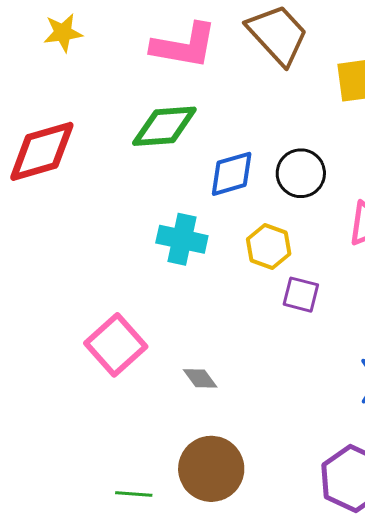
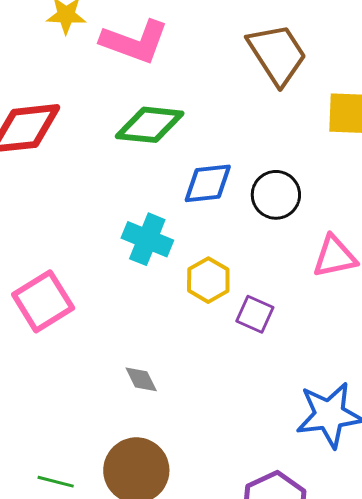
pink L-shape: (184, 46) -> (135, 42), moved
yellow hexagon: (269, 247) -> (208, 280), moved
pink square: (116, 345) -> (43, 301), moved

